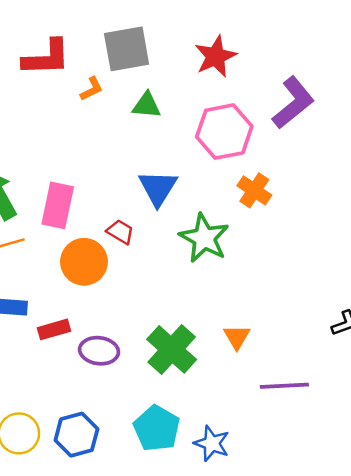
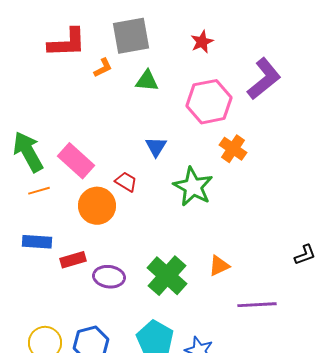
red star: (216, 56) -> (202, 42), size x0.7
blue triangle: (158, 188) -> (156, 147), size x0.7
pink rectangle: (58, 205) -> (76, 161), turned -60
orange triangle: (237, 337) -> (219, 266), turned 35

